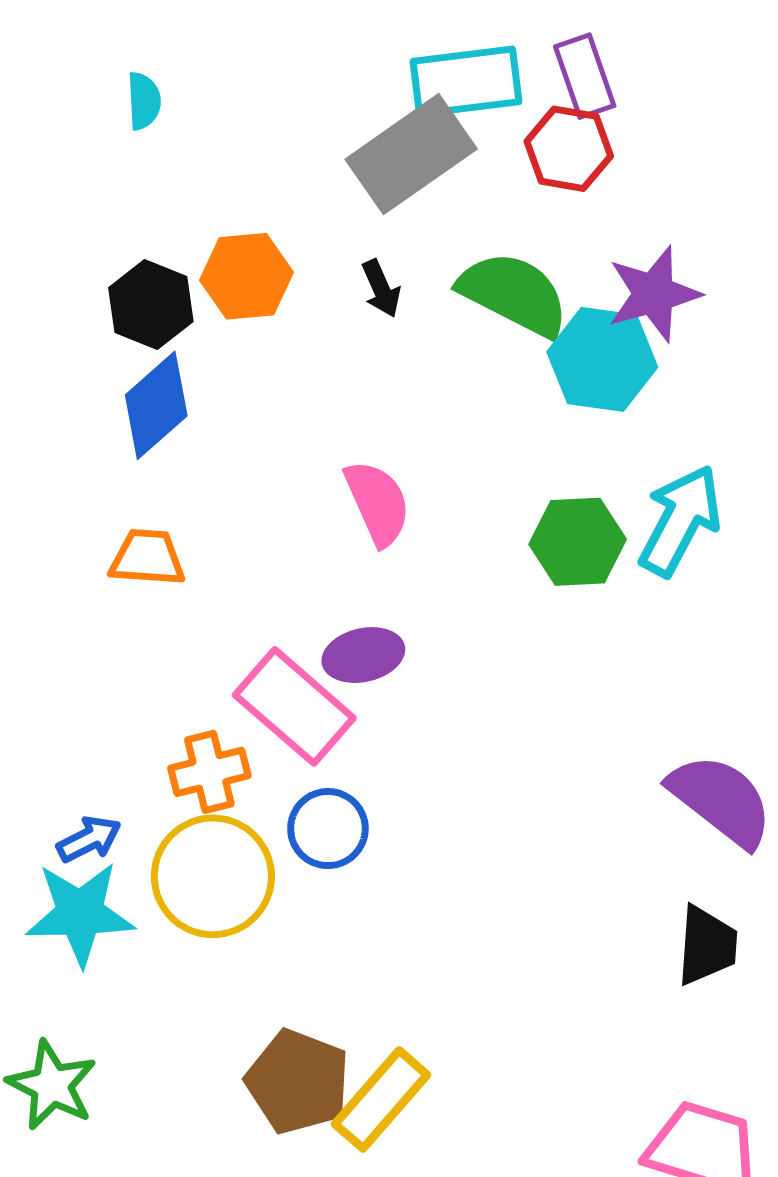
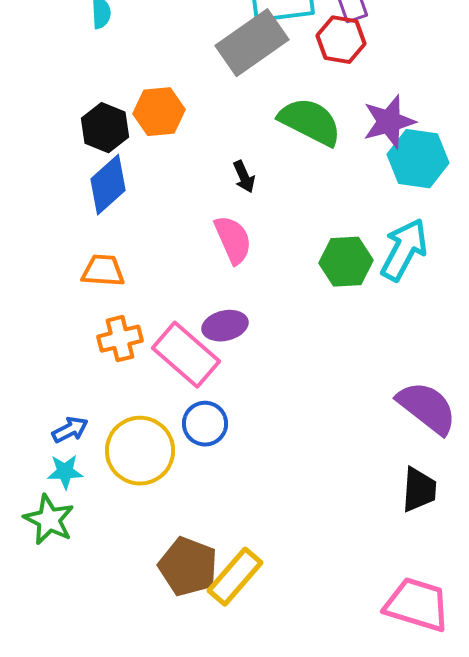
black arrow: (381, 289) -> (244, 177), moved
cyan hexagon: (602, 359) -> (418, 159), moved
orange cross: (209, 772) -> (120, 339), moved
cyan star: (80, 914) -> (65, 472), size x0.6
green star: (52, 1085) -> (49, 520), moved

